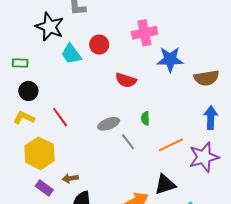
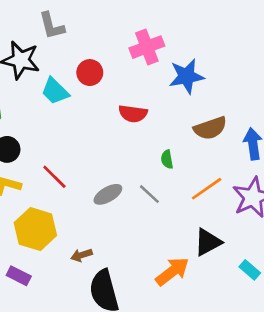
brown semicircle: (206, 78) -> (210, 128), moved
gray ellipse: (109, 124) -> (108, 194), moved
purple rectangle: (44, 188) -> (19, 276), moved

